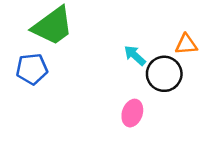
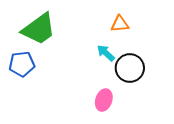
orange triangle: (186, 44) -> (120, 24), moved

